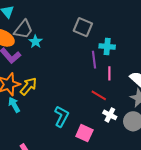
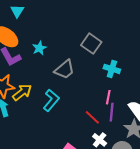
gray trapezoid: (23, 29) -> (65, 69), moved
purple line: (94, 60) -> (112, 112), moved
cyan L-shape: (62, 116) -> (51, 100), moved

